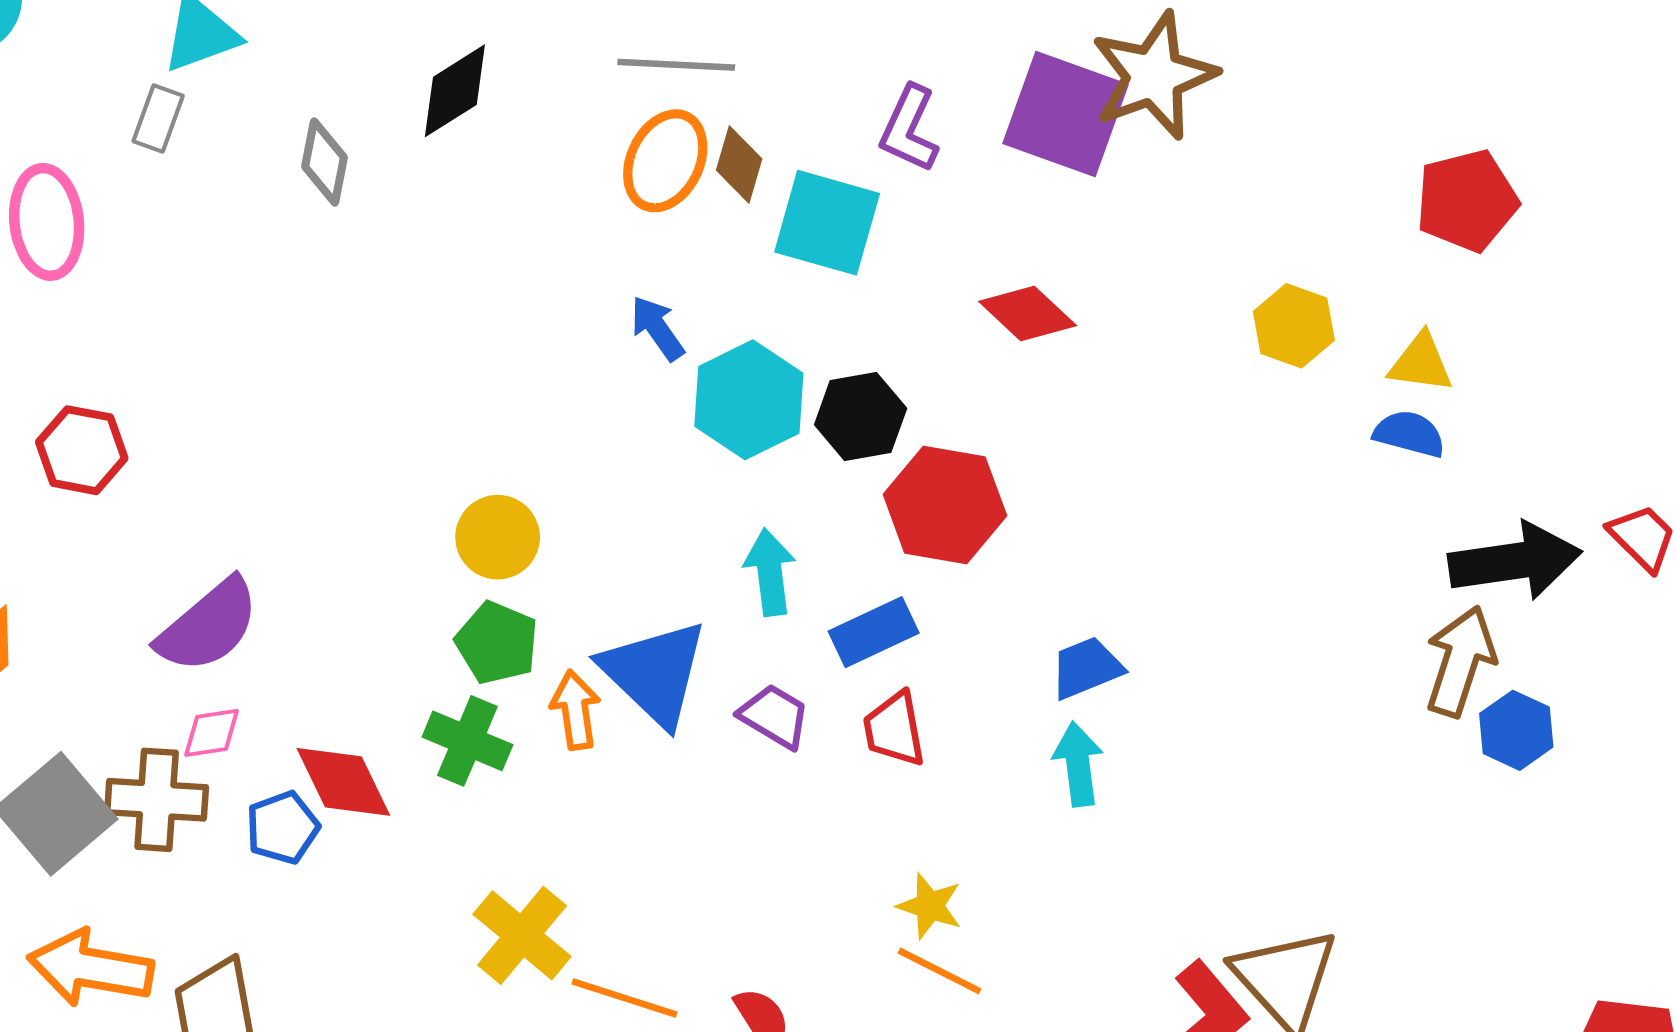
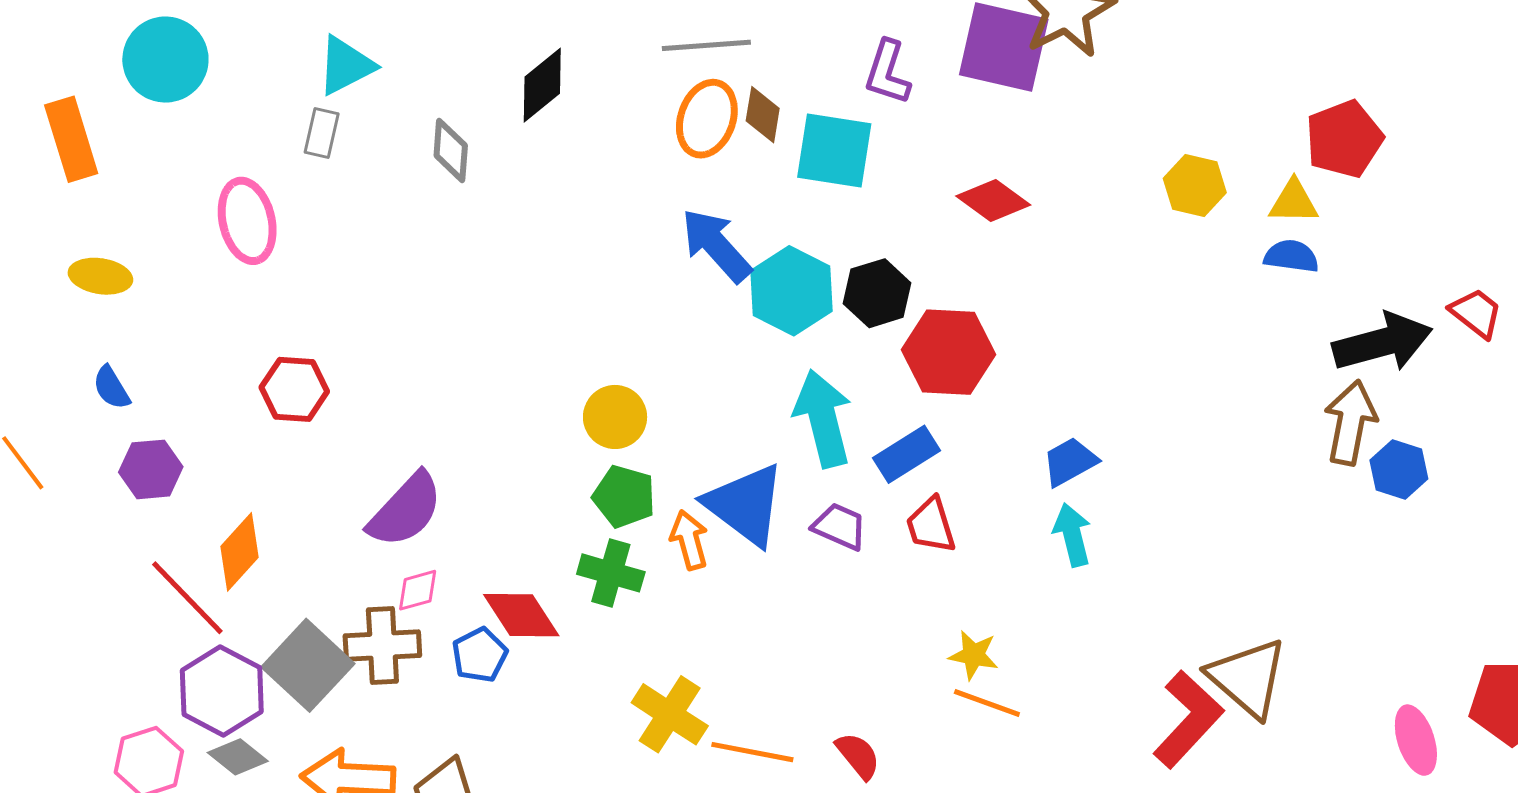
red pentagon: (1467, 201) -> (1344, 139), moved
blue arrow: (657, 328) -> (716, 245), size x1.6
cyan arrow: (770, 572) -> (823, 419), size x1.5

